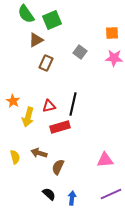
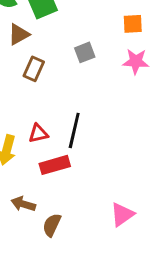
gray square: (80, 52) -> (85, 52), turned 32
pink triangle: (105, 160) -> (122, 214), turned -30

